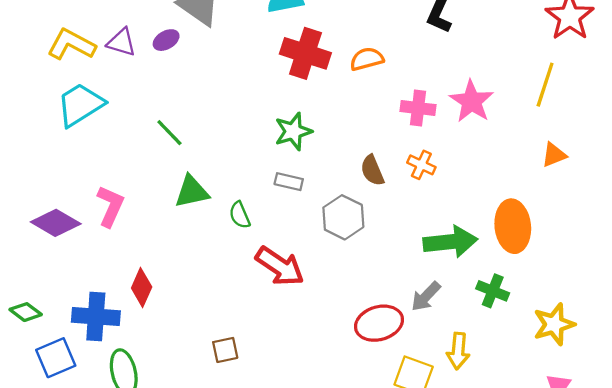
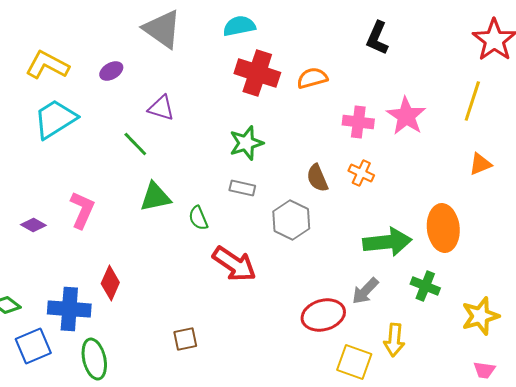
purple ellipse: (166, 40) -> (111, 71), moved
purple triangle: (122, 42) -> (161, 108), moved
purple diamond: (56, 223) -> (33, 225), size x0.6

